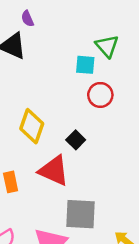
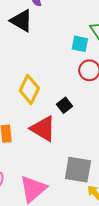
gray square: (81, 214) -> (78, 170), moved

